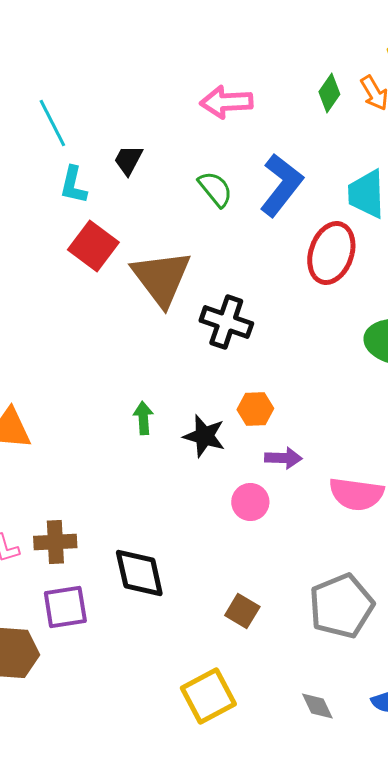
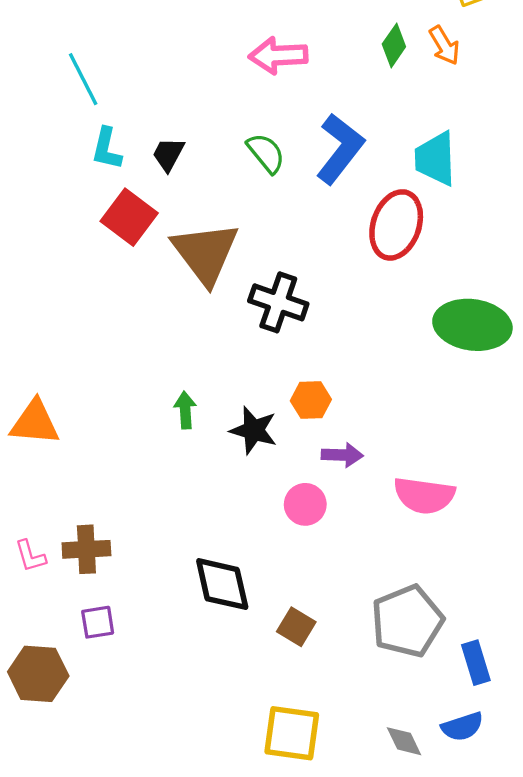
black trapezoid: (128, 160) -> (168, 154), moved
black diamond: (139, 573) -> (222, 584), moved
purple square: (65, 607) -> (98, 622), size x0.7
yellow square: (208, 696) -> (292, 733), moved, turned 36
gray diamond: (317, 706) -> (404, 741), moved

